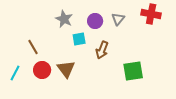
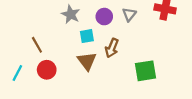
brown triangle: (66, 69) -> (87, 61), moved

